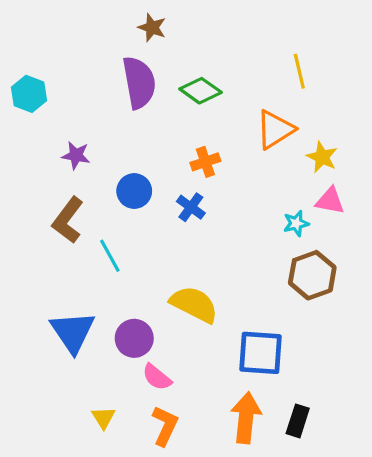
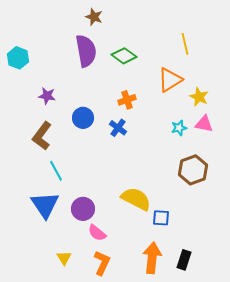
cyan star: (296, 223) -> (179, 128), moved
cyan line: (110, 256) -> (56, 171), moved
yellow semicircle: (194, 304) -> (136, 199), moved
blue square: (260, 353) -> (161, 218), size x0.6

